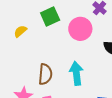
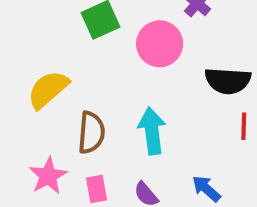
yellow semicircle: (20, 31) -> (48, 89), moved, size x1.6

